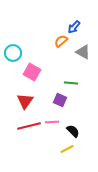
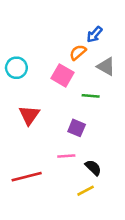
pink square: (32, 72) -> (62, 75), moved
green line: (71, 83) -> (91, 96), moved
red triangle: (25, 101) -> (29, 115), moved
red line: (29, 126) -> (27, 177), moved

